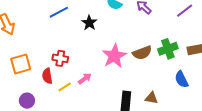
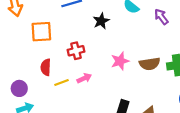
pink star: (114, 56) -> (120, 61), size x0.7
red cross: (60, 58) -> (76, 51), moved, turned -35
orange square: (21, 64) -> (41, 32), moved

